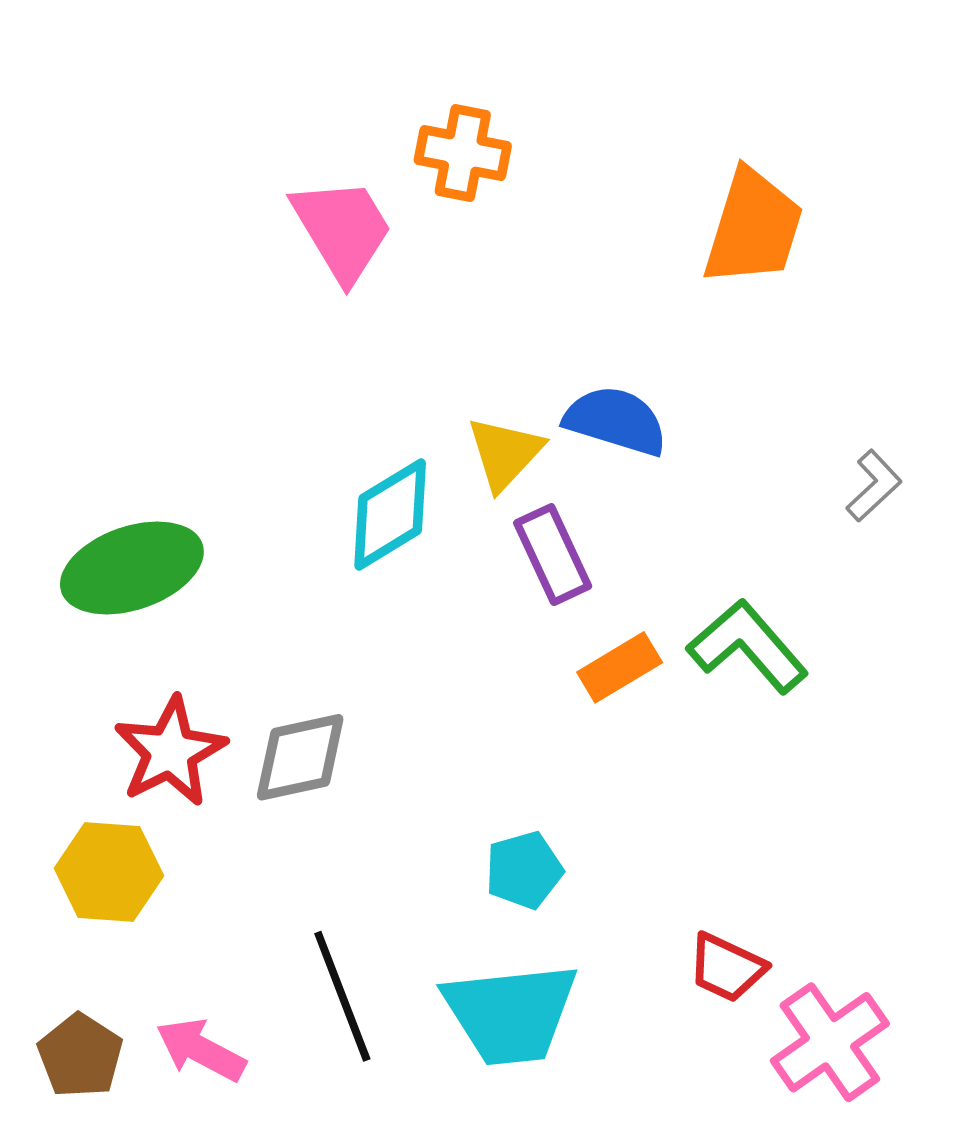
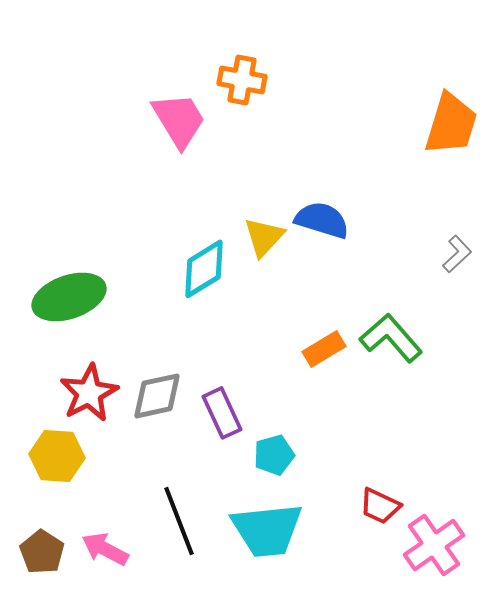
orange trapezoid: (753, 228) -> (451, 124), moved
purple rectangle: (553, 555) -> (222, 413), moved

